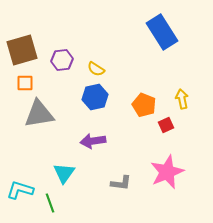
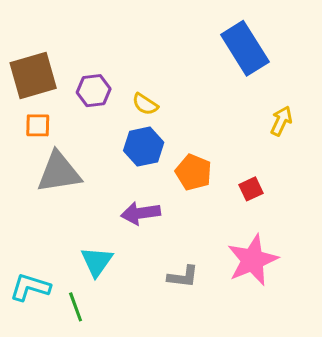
yellow arrow: (182, 99) -> (281, 121), moved, turned 36
orange pentagon: (144, 105) -> (194, 172), moved

